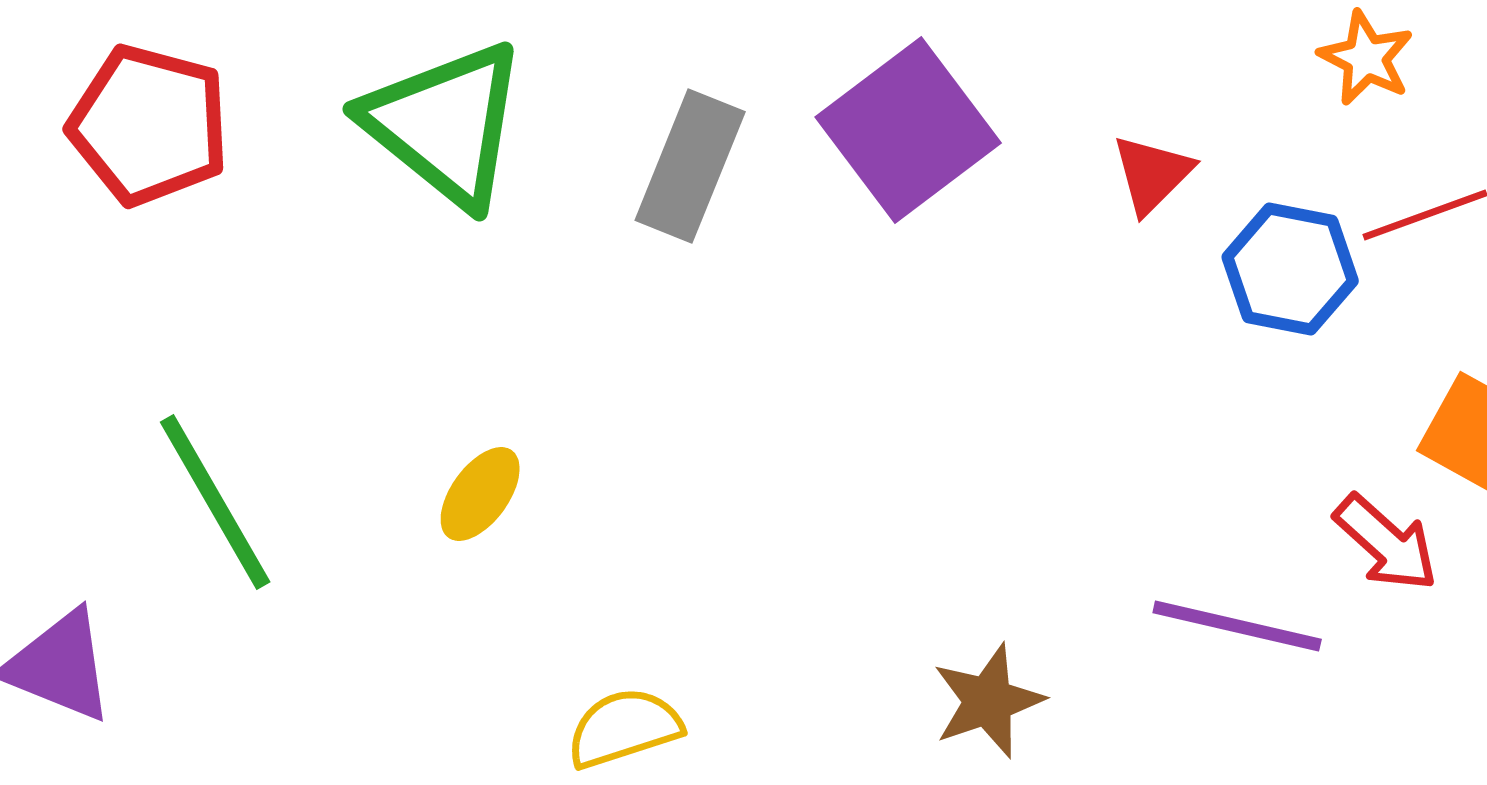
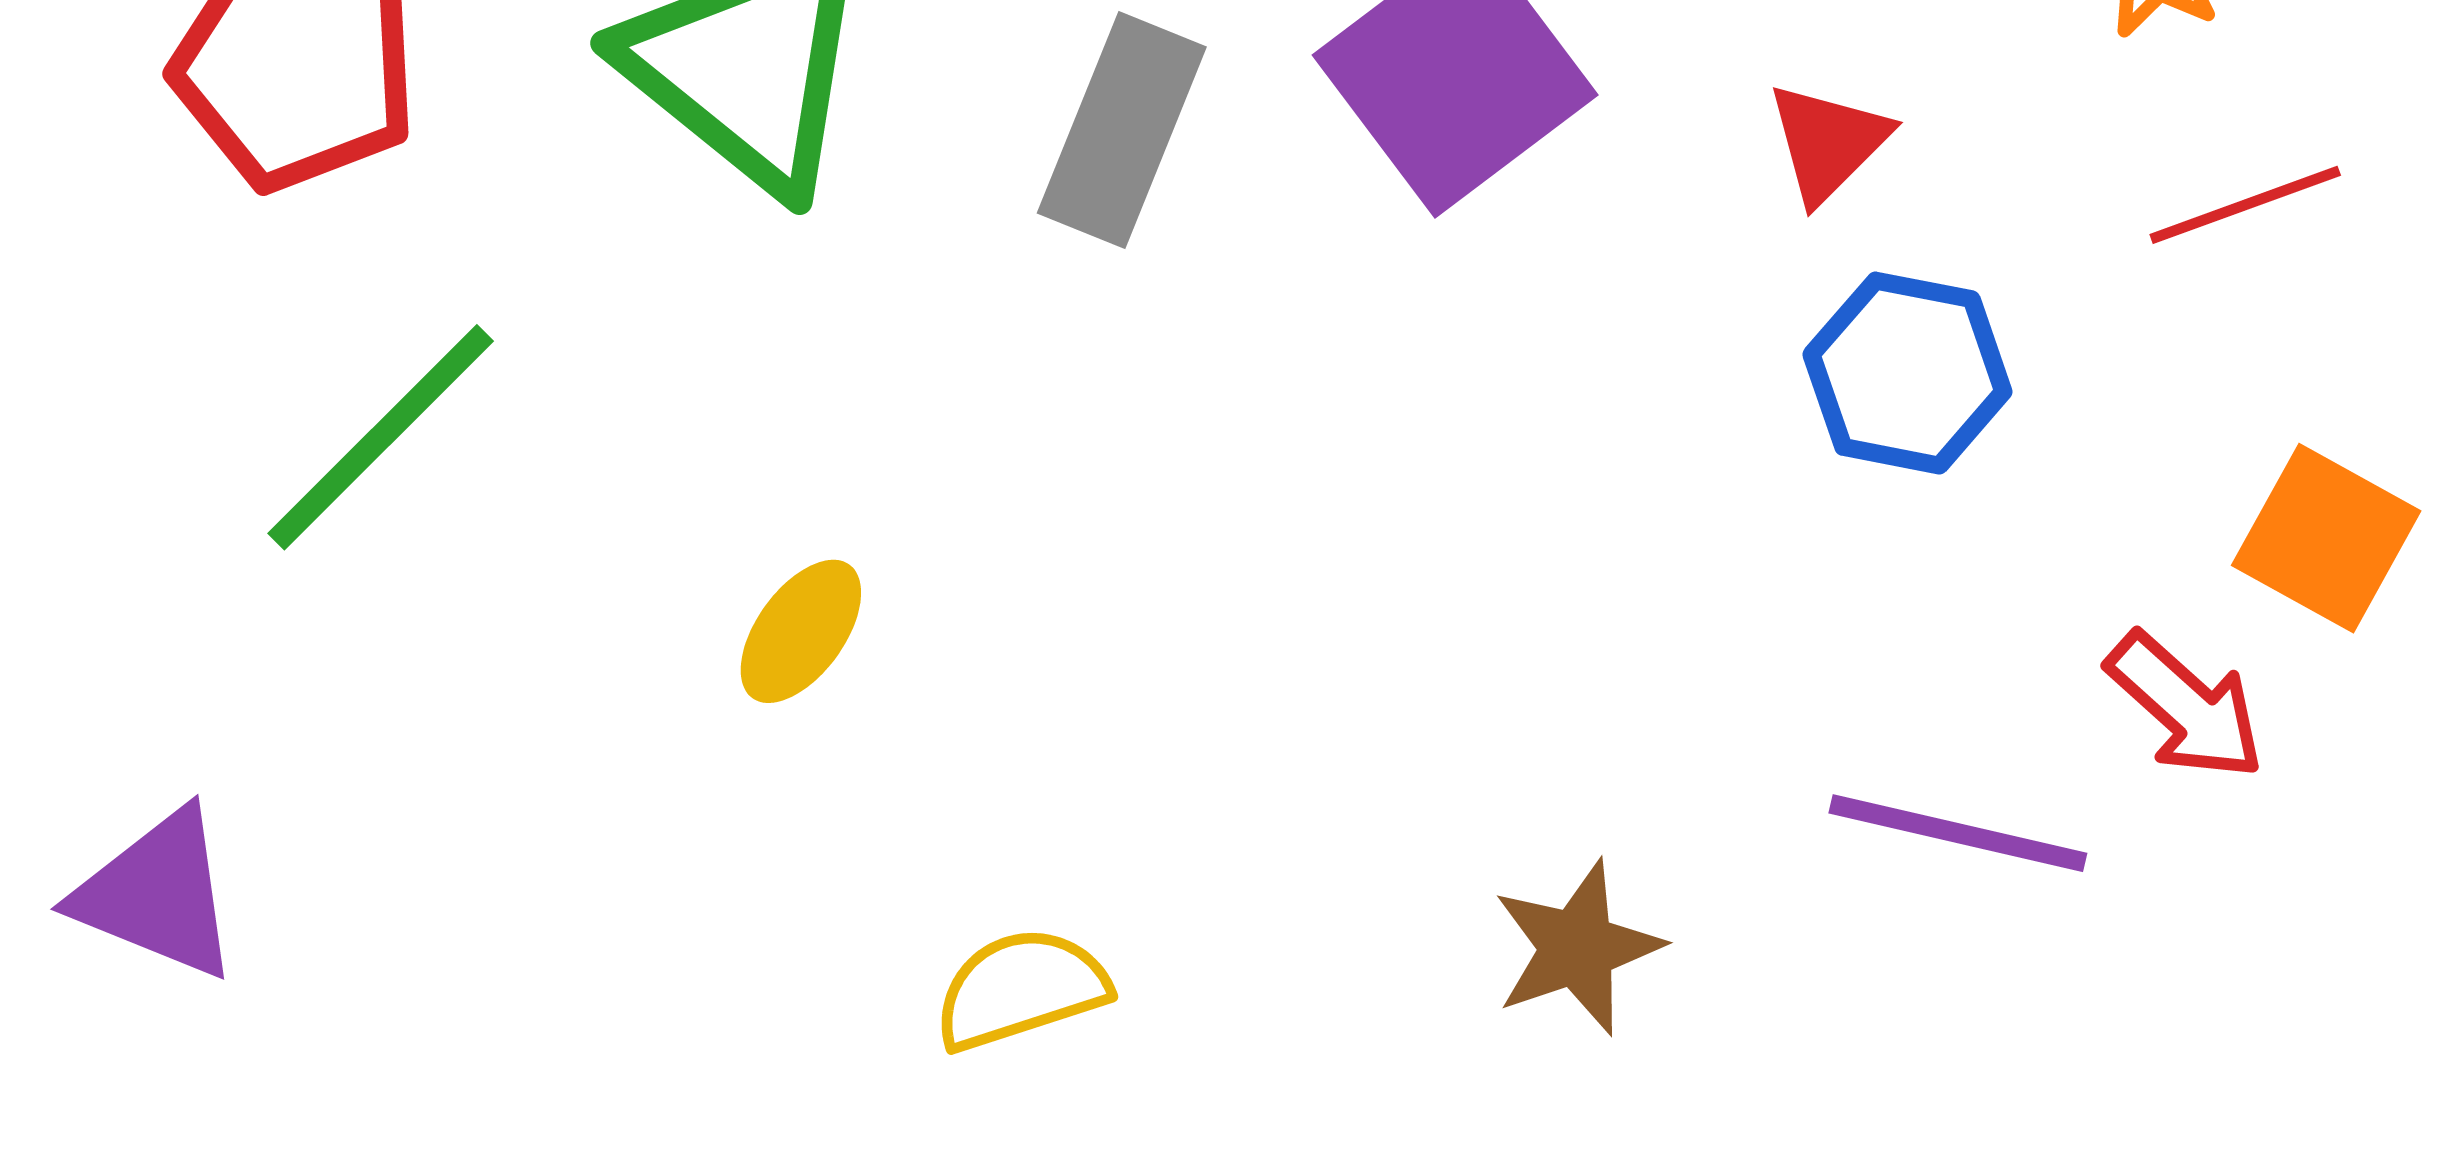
blue hexagon: (1290, 269) -> (1907, 373), moved
green line: (215, 502) -> (381, 437), moved, turned 75

